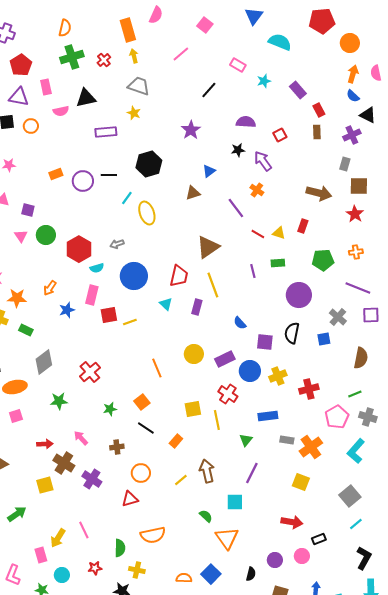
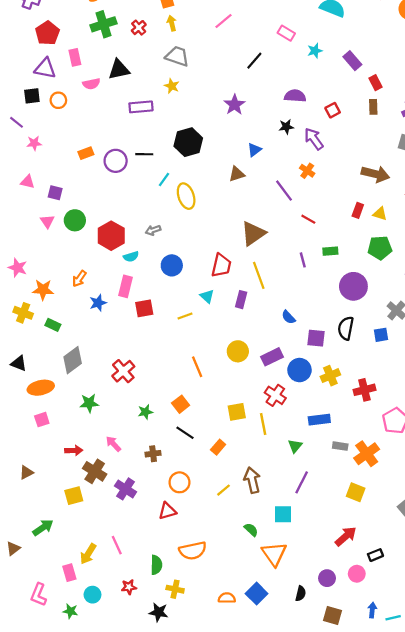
yellow triangle: (279, 233) -> (380, 214), moved
blue circle: (134, 276) -> (172, 265), size x0.7
yellow line: (130, 322) -> (185, 316), moved
red arrow: (292, 522) -> (346, 536), turned -50

